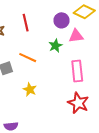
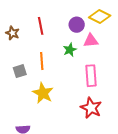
orange line: (28, 58) -> (42, 61), turned 60
yellow star: (30, 90) -> (43, 93), size x1.5

